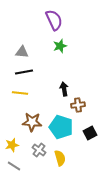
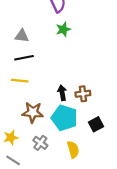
black arrow: (64, 89) -> (62, 93), moved
yellow semicircle: (60, 158) -> (73, 149), moved

